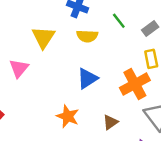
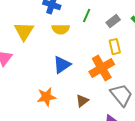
green line: (119, 21) -> (87, 16), turned 64
orange star: (68, 116) -> (46, 97), turned -30

